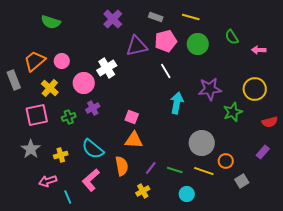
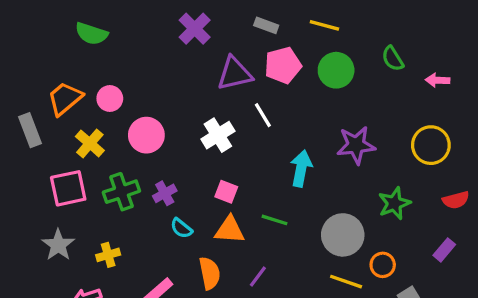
white cross: (107, 68) -> (218, 135), moved
white line: (166, 71) -> (263, 115), moved
purple cross: (93, 108) -> (165, 193), moved
green star: (233, 112) -> (394, 203), moved
green cross: (69, 117) -> (121, 192), size x1.5
cyan semicircle: (93, 149) -> (181, 228), moved, size x0.6
green line: (175, 170) -> (275, 220), moved

